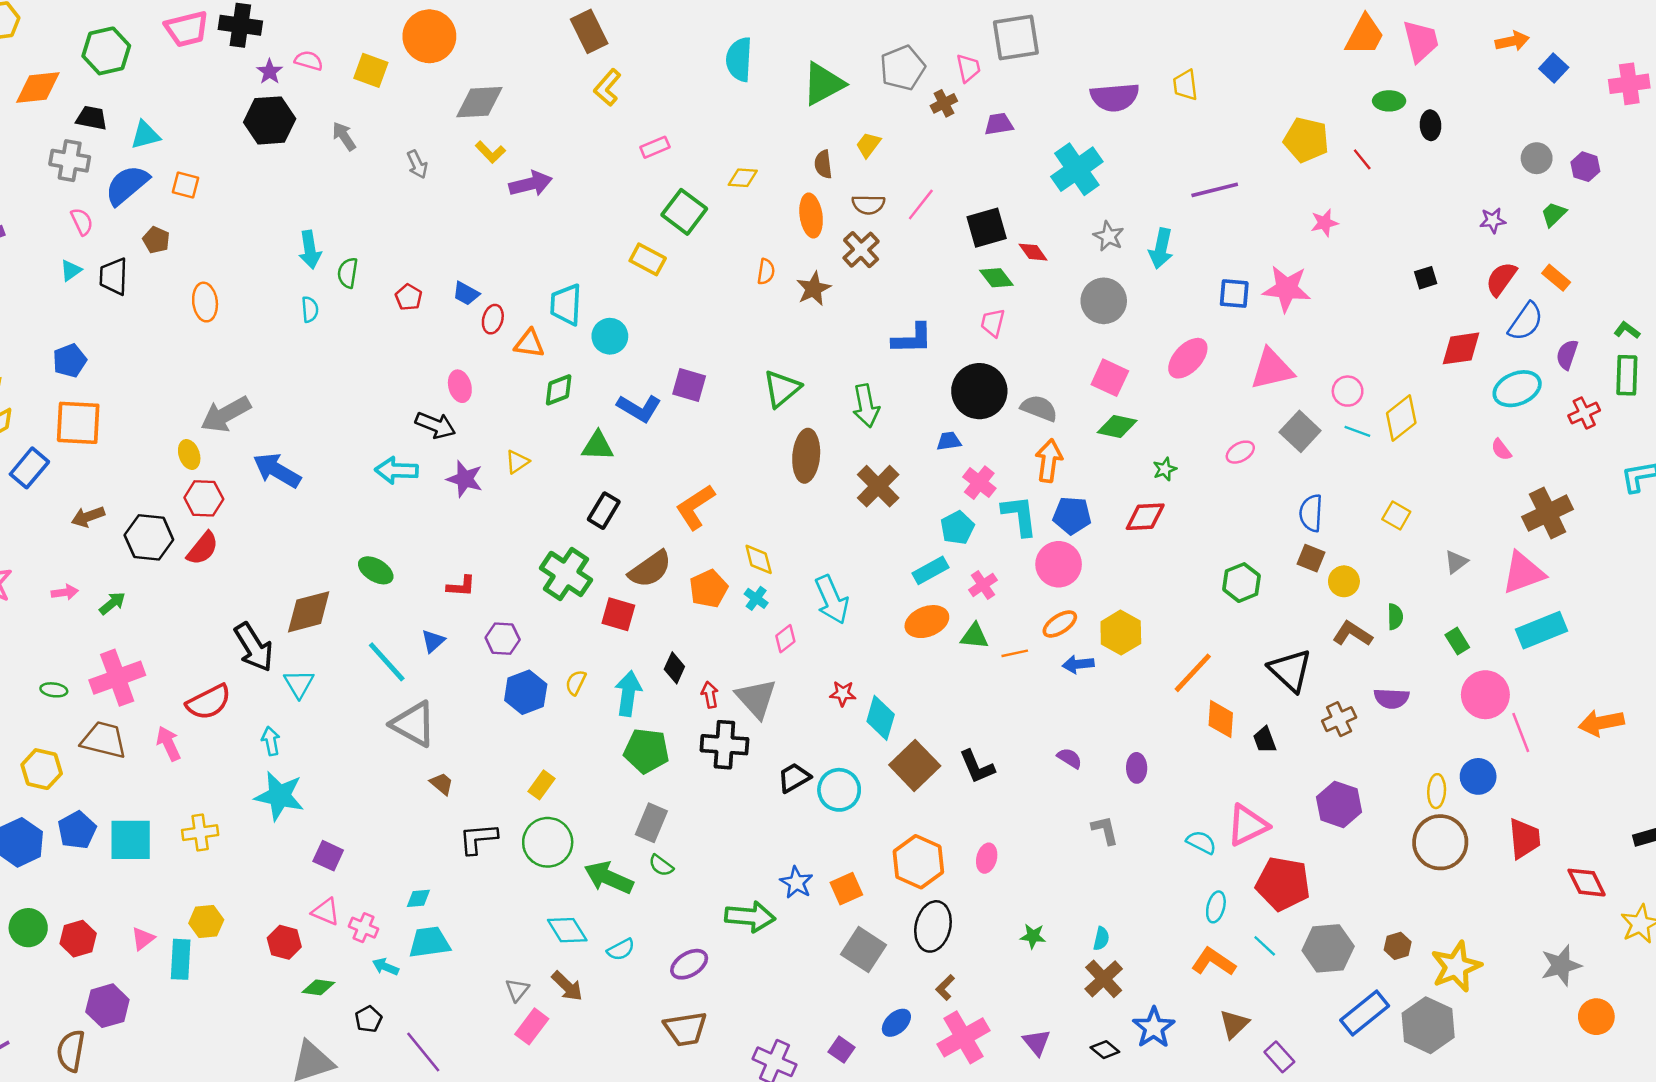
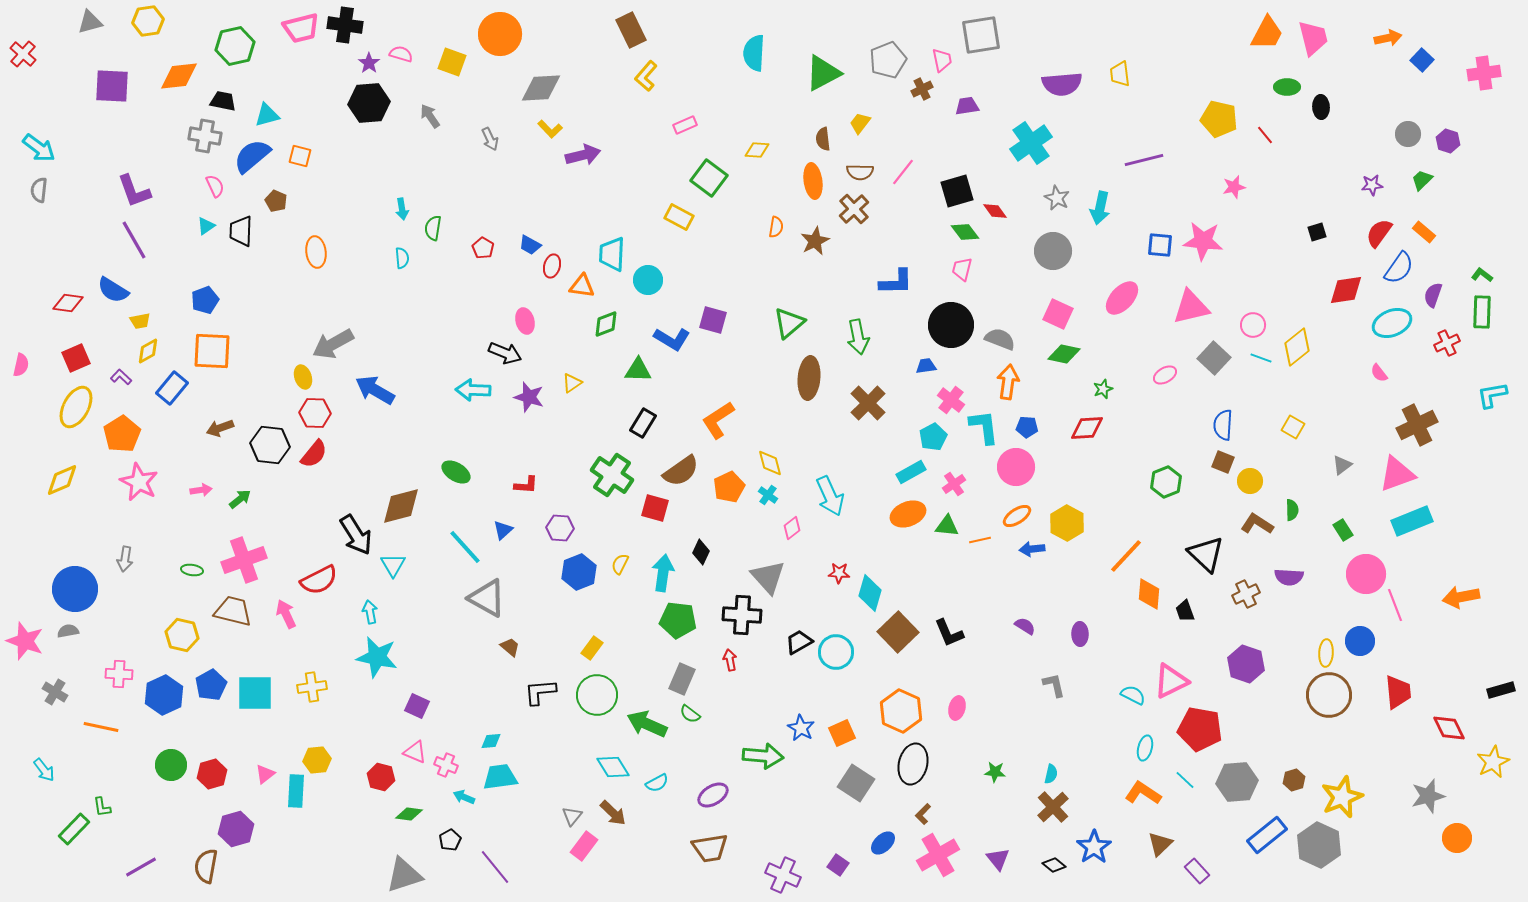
cyan arrow: (310, 250) -> (402, 209), size x0.7
blue pentagon: (1072, 515) -> (1027, 427), size x0.7
red arrow: (710, 695) -> (730, 660), moved

